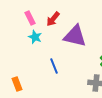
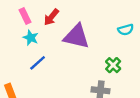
blue line: (54, 66) -> (38, 63), moved, turned 70

